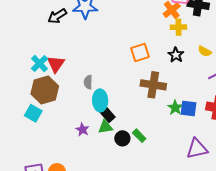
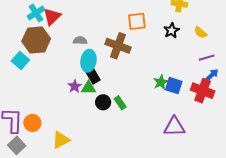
gray semicircle: (88, 82) -> (80, 40), turned 80
brown cross: (153, 85) -> (118, 46), moved
purple star: (82, 130) -> (75, 86), moved

